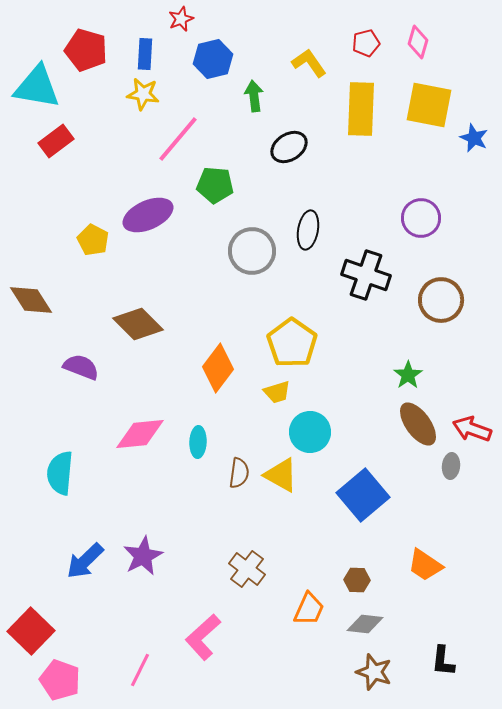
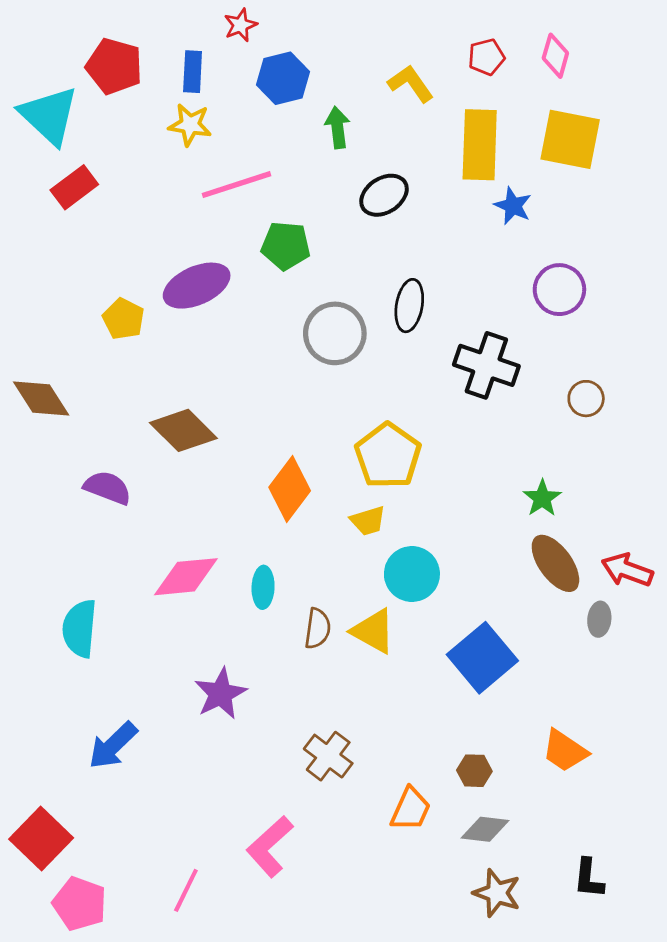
cyan triangle: (37, 87) -> (49, 115), turned 33
blue star: (474, 138) -> (513, 206), moved
pink line: (178, 139) -> (236, 185), turned 32
brown circle: (441, 300) -> (586, 399), size x0.6
purple star: (143, 556) -> (221, 694), moved

